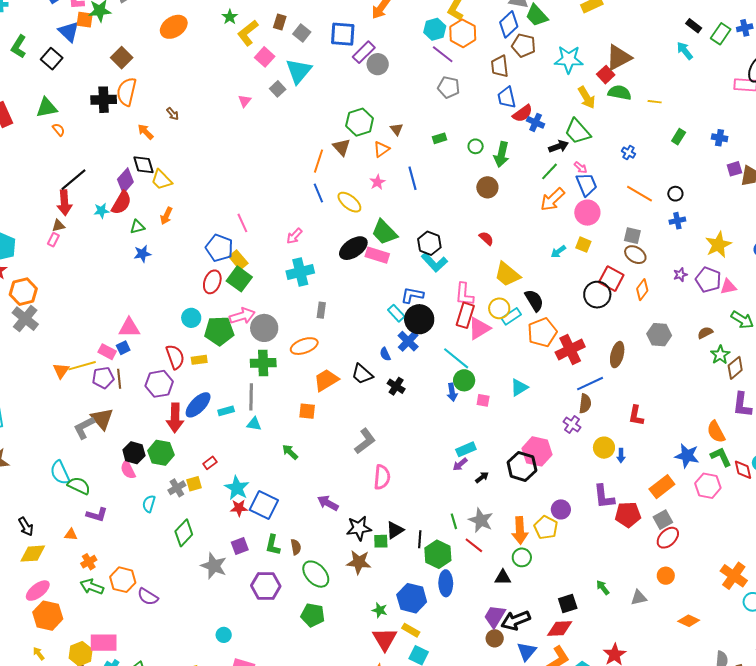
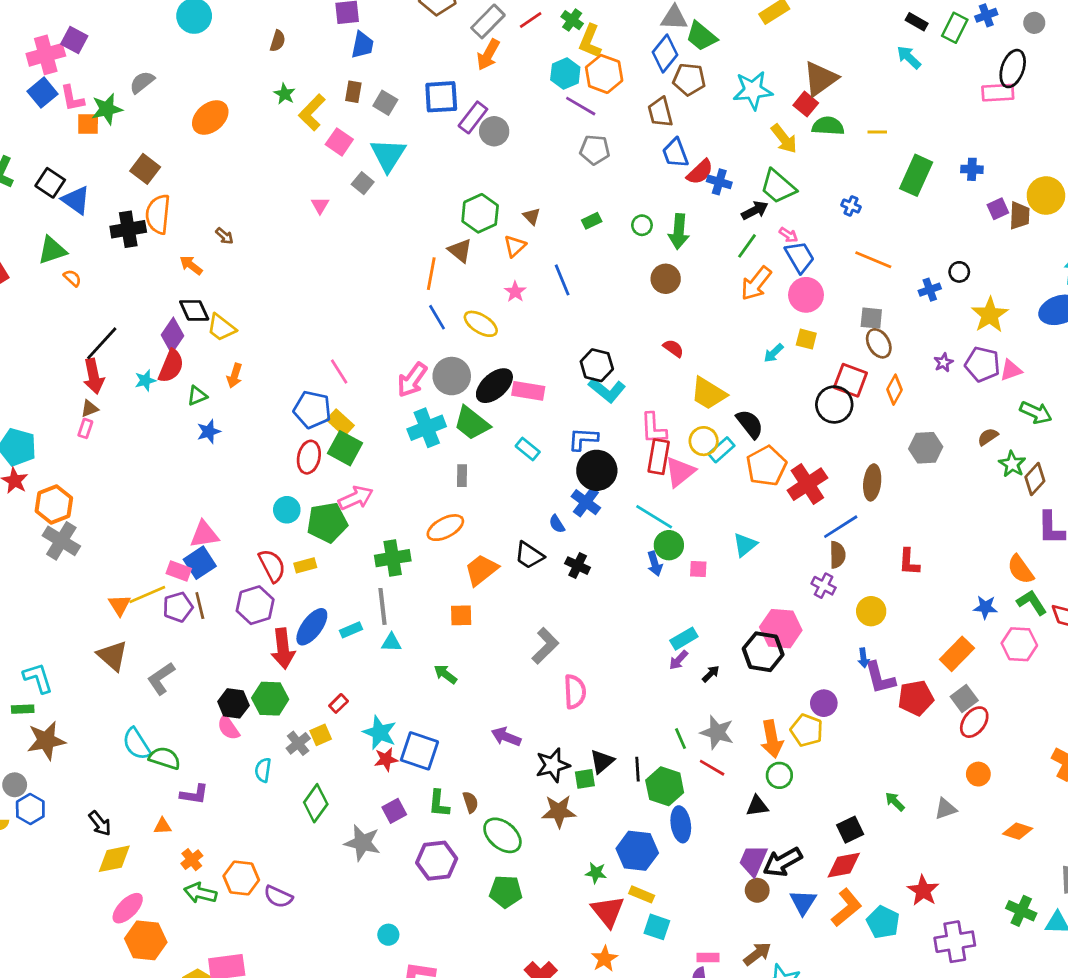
blue triangle: (69, 32) -> (76, 200), moved
green rectangle: (679, 137) -> (916, 175), size x1.8
black circle: (675, 194) -> (959, 272), moved
green trapezoid: (384, 232) -> (472, 423), moved
pink arrow: (294, 236) -> (412, 380), size x1.5
brown ellipse: (635, 255) -> (879, 343), turned 35
cyan rectangle: (396, 313) -> (528, 449), moved
gray circle: (264, 328) -> (452, 376), moved
blue square: (123, 348) -> (200, 563), size x1.6
brown triangle: (102, 419) -> (112, 656), moved
blue arrow: (621, 456) -> (863, 658), moved
blue star: (687, 456) -> (985, 607), size x0.7

